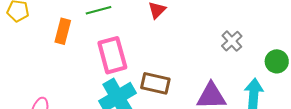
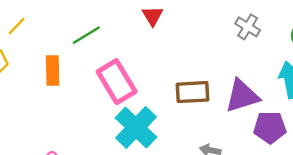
brown rectangle: (155, 83) -> (192, 92), moved

